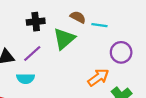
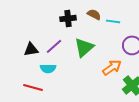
black cross: (36, 22) -> (68, 18), moved
green triangle: (64, 39) -> (84, 47), moved

